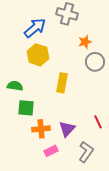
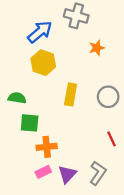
gray circle: (95, 62) -> (108, 97), moved
purple triangle: (67, 129) -> (67, 174), moved
pink rectangle: (51, 151) -> (43, 172), moved

